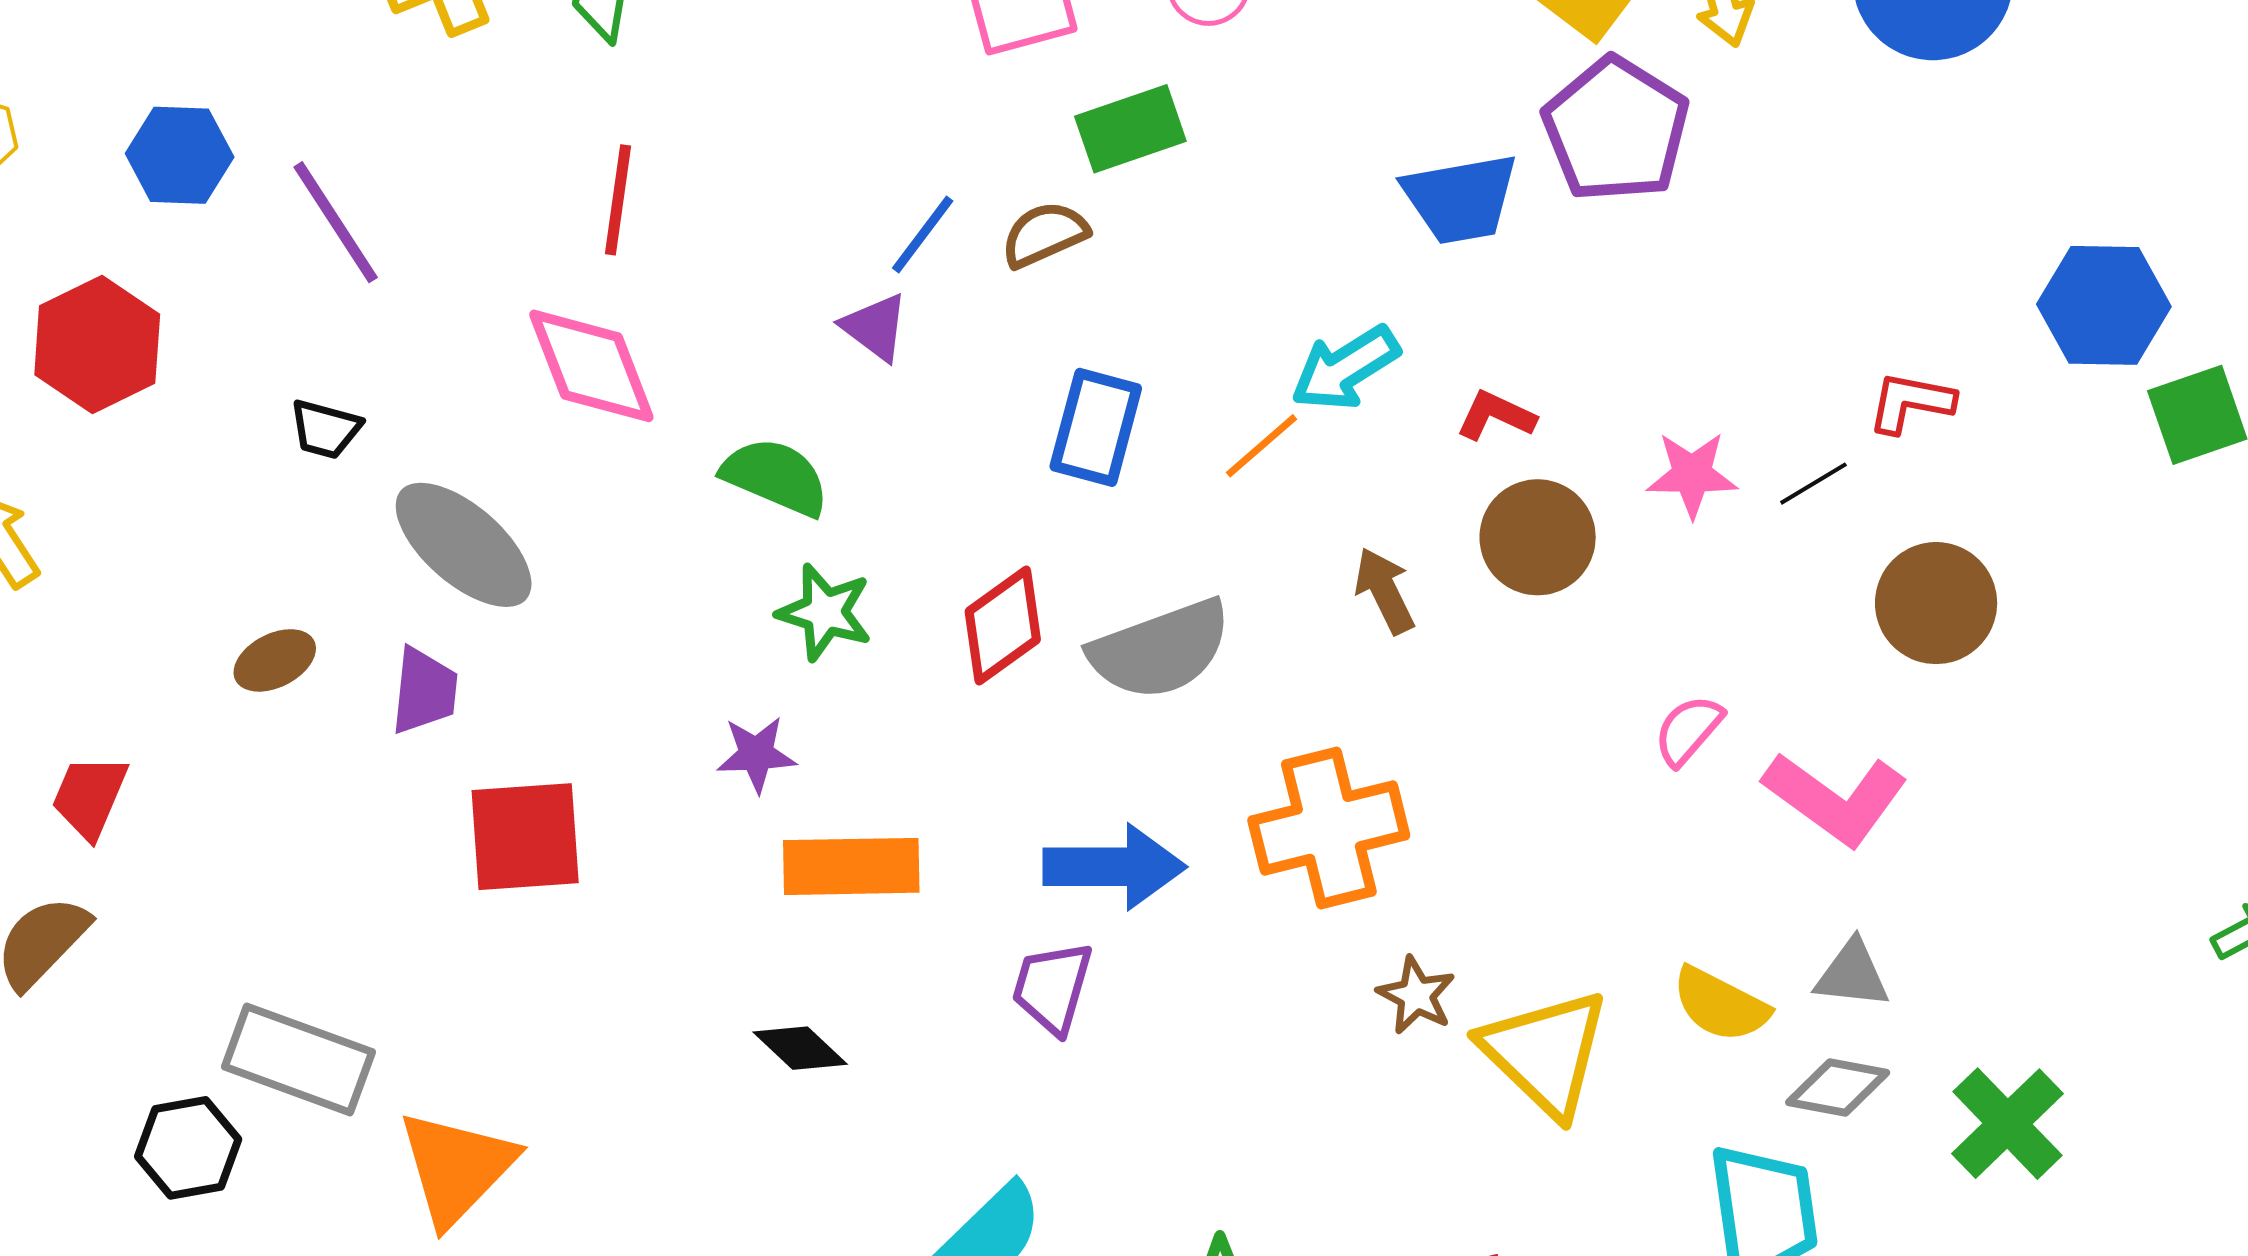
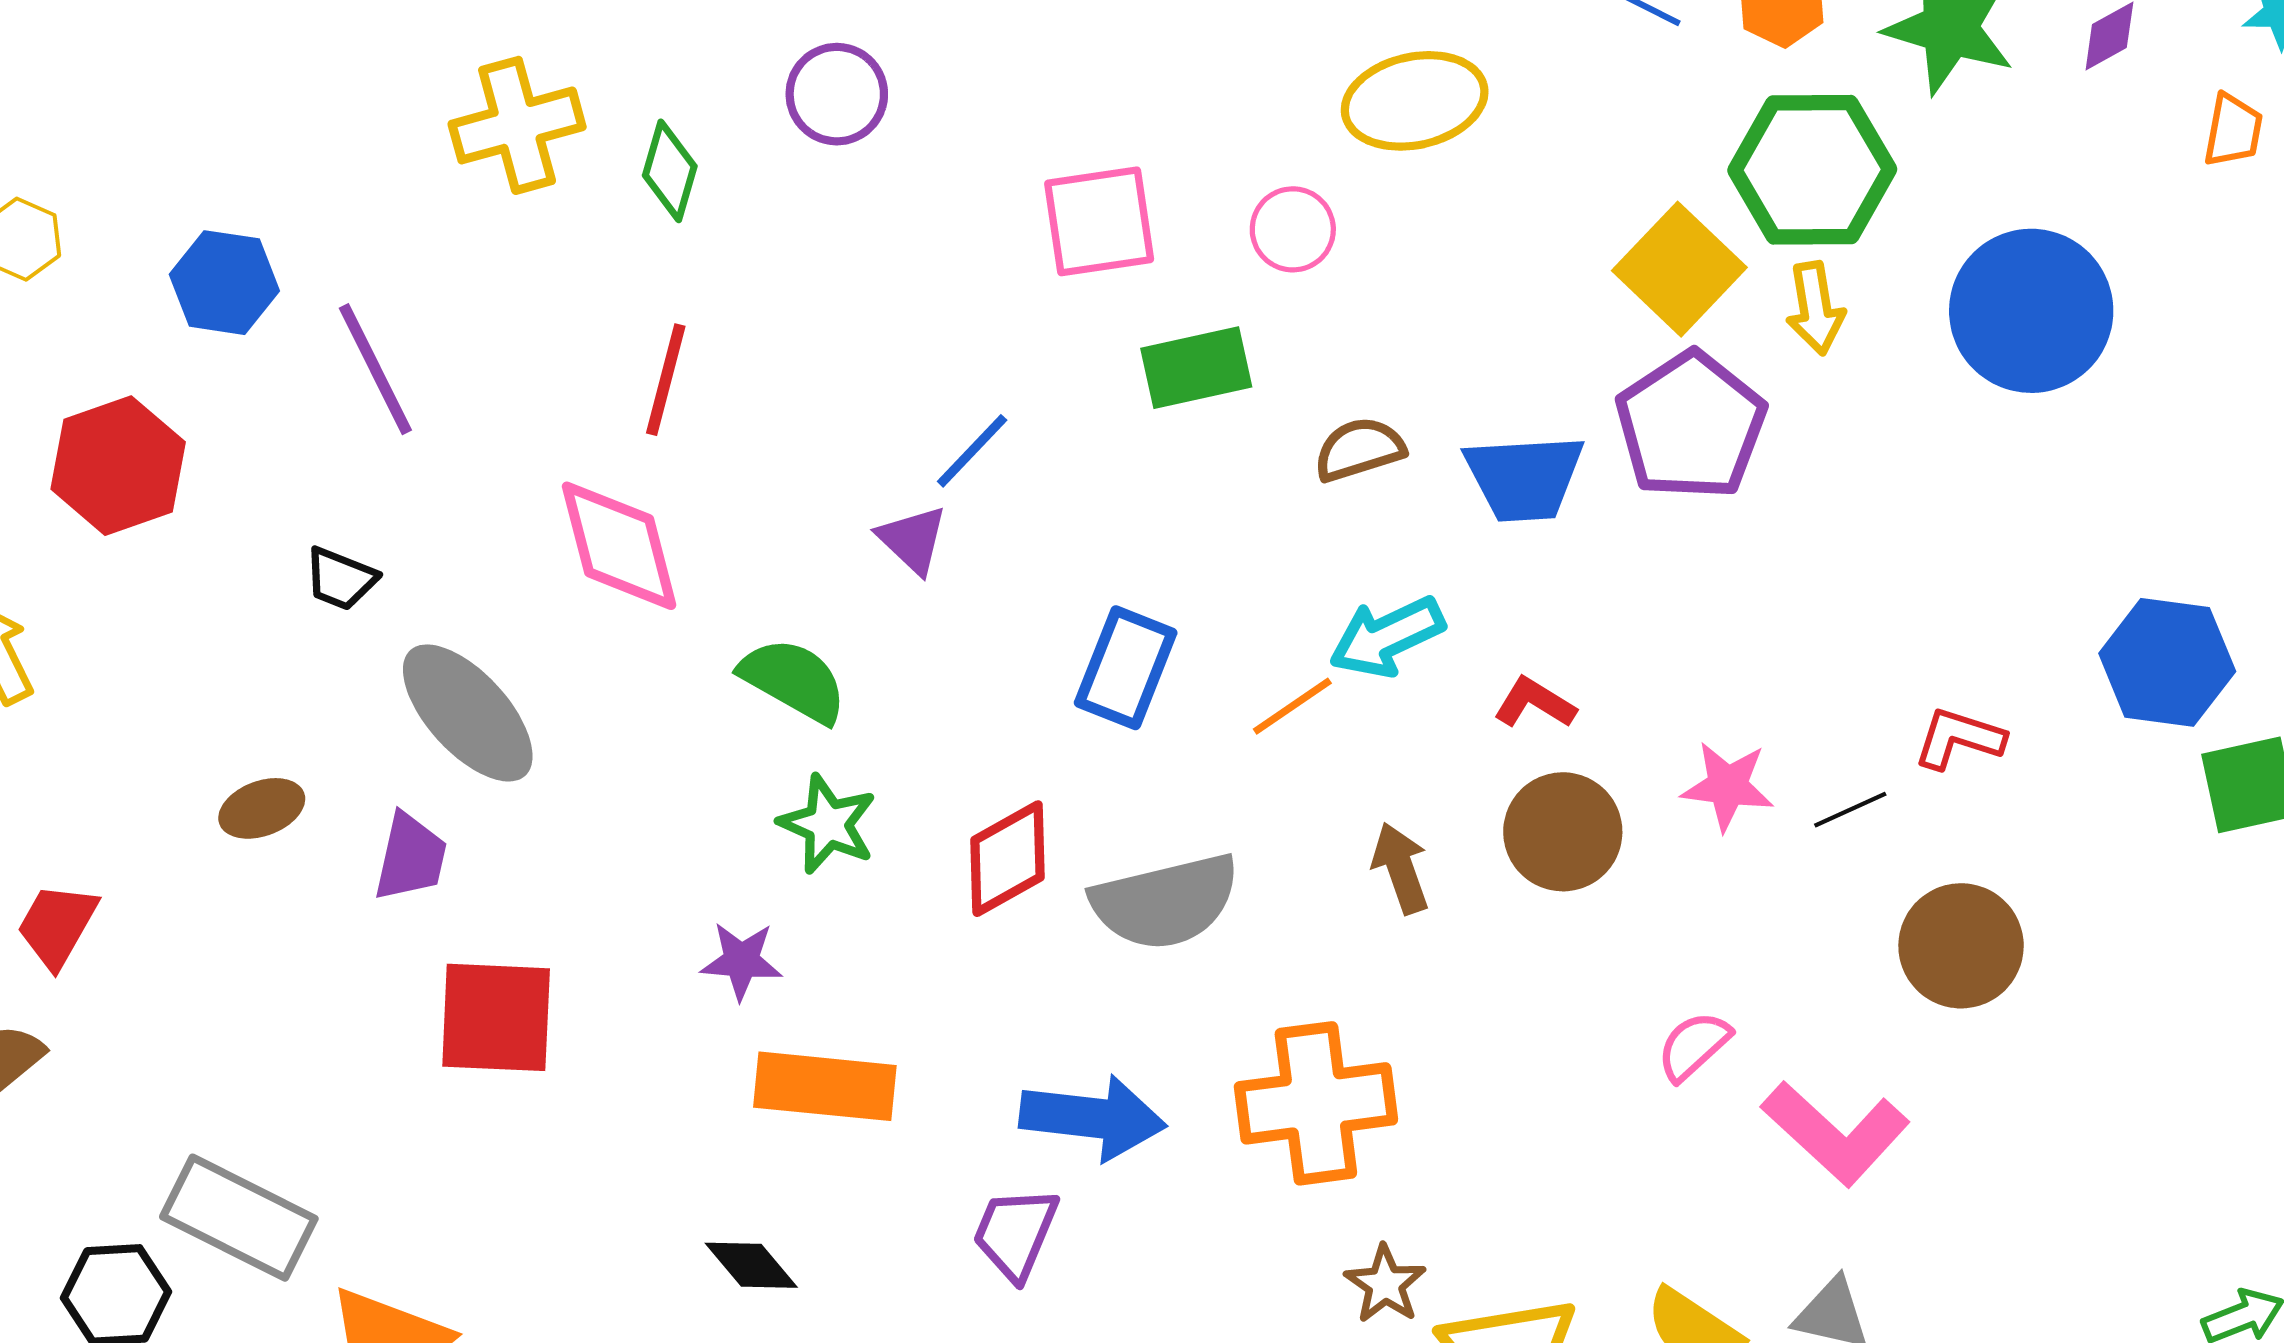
brown semicircle: (1044, 234) -> (1359, 449), moved

